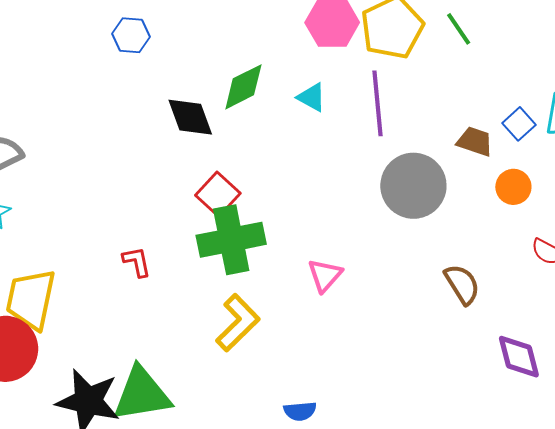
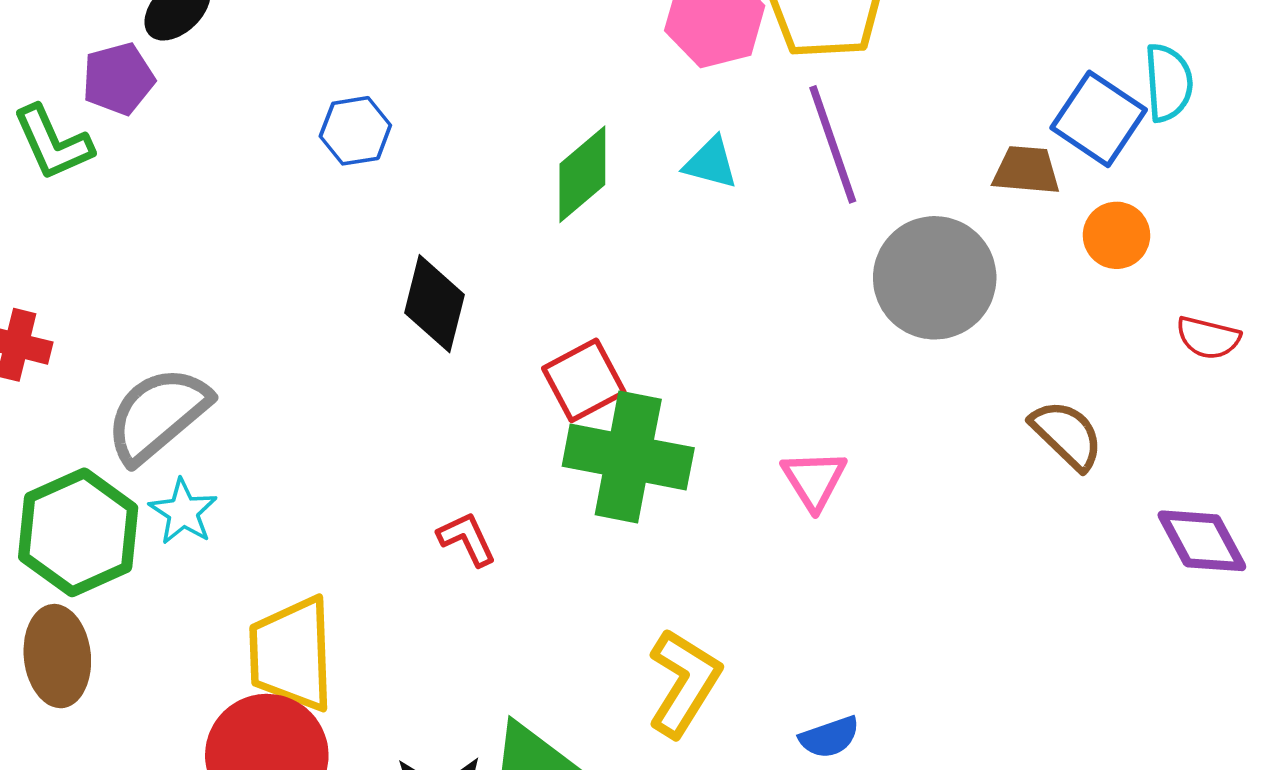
black diamond: (190, 117) -> (435, 304), moved, turned 48
blue square: (519, 124) -> (1099, 119), size x1.5
red square: (218, 194) -> (584, 380), turned 33
green cross: (231, 240) -> (628, 457), turned 36
yellow L-shape: (238, 323) -> (684, 683), moved

